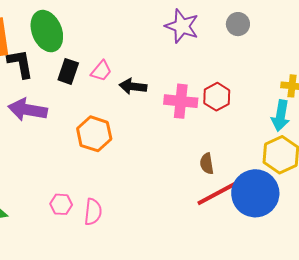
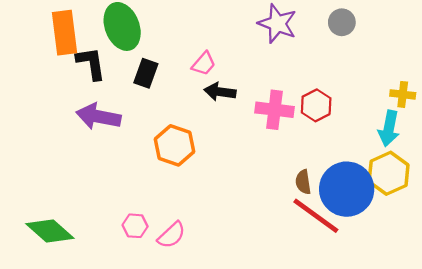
pink trapezoid: (101, 71) -> (204, 64), moved
red line: (218, 193) -> (316, 216), turned 63
blue circle: (255, 193) -> (347, 189), moved
pink semicircle: (93, 212) -> (172, 235), turned 40

